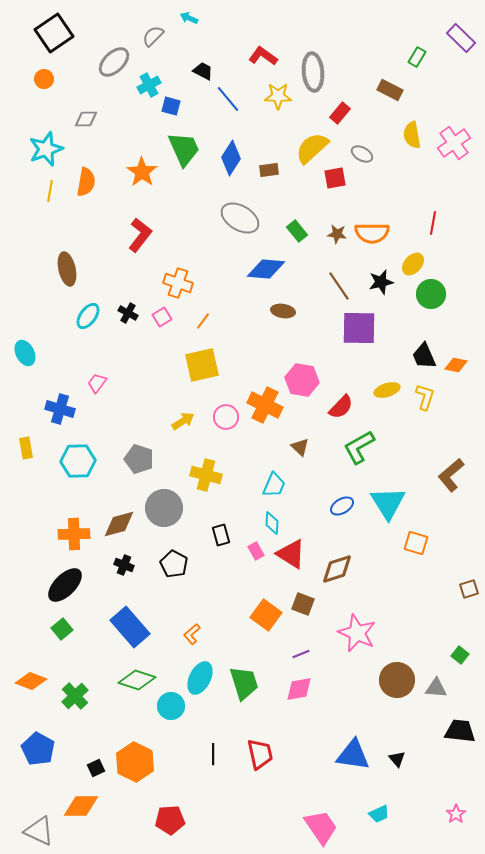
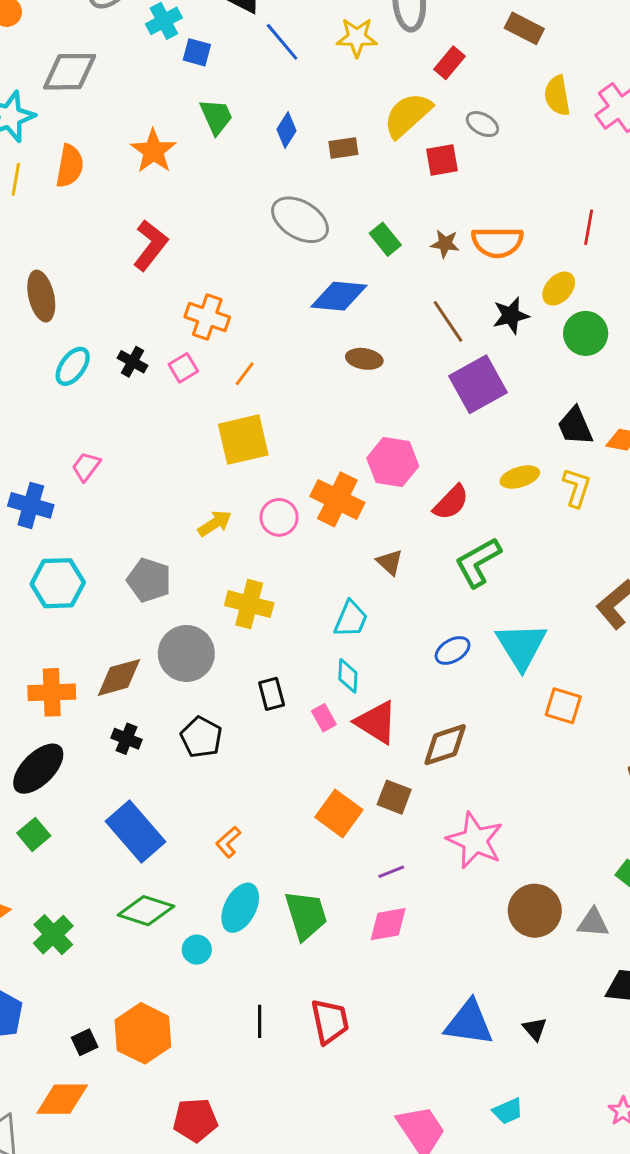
gray diamond: (86, 119) -> (70, 72), size x1.6
green trapezoid: (184, 149) -> (216, 117), size x0.7
blue diamond: (231, 158) -> (287, 130), size x0.7
purple square: (359, 328) -> (478, 384), turned -30
cyan circle: (171, 706) -> (197, 950), size x0.7

